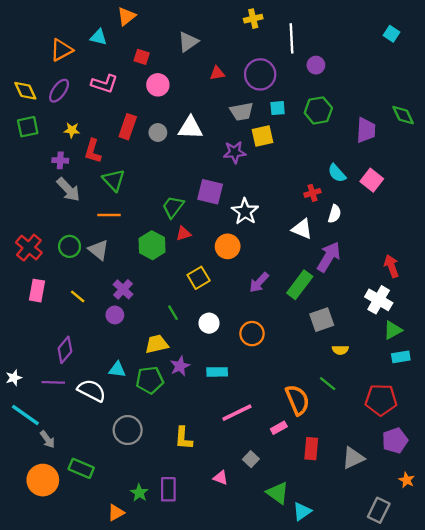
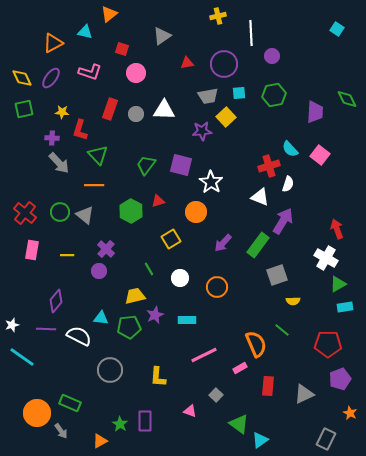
yellow square: (262, 136) -> (226, 117), turned -30
red cross: (312, 193) -> (269, 166), size x1.5
green trapezoid: (173, 207) -> (146, 165), moved
yellow line: (78, 296) -> (67, 255), turned -40
gray arrow: (47, 439) -> (61, 431), moved

